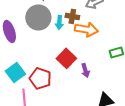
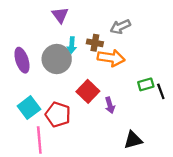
gray circle: (38, 17) -> (57, 59), moved
cyan arrow: (59, 22) -> (72, 45), moved

